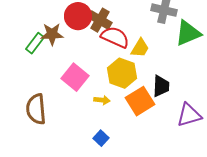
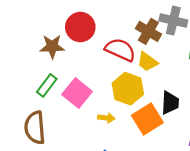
brown cross: (100, 20) -> (148, 31), moved
green rectangle: (35, 43) -> (47, 85), moved
yellow trapezoid: (140, 48) -> (147, 62), turned 95

